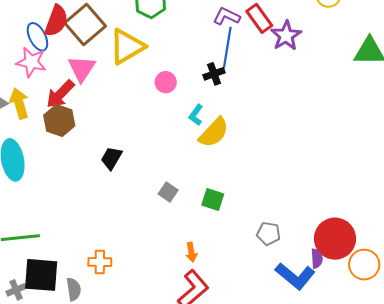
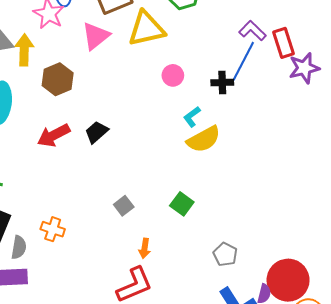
red arrow: (60, 94) -> (54, 135), moved
gray square: (168, 192) -> (124, 206), moved

